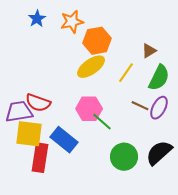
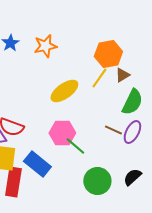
orange hexagon: (97, 41) -> (108, 54), moved
yellow line: (126, 73) -> (99, 78), moved
black semicircle: (159, 153) -> (132, 177), size x0.7

